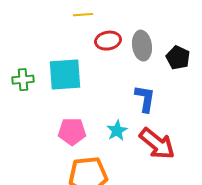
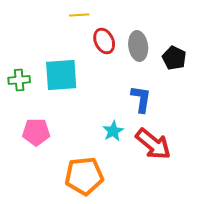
red ellipse: (108, 41) -> (104, 41), turned 75
pink pentagon: (72, 132) -> (36, 132), moved

